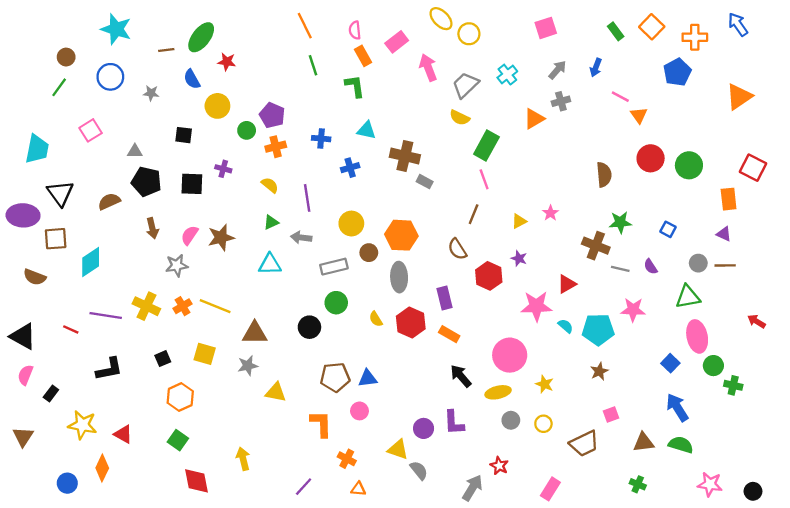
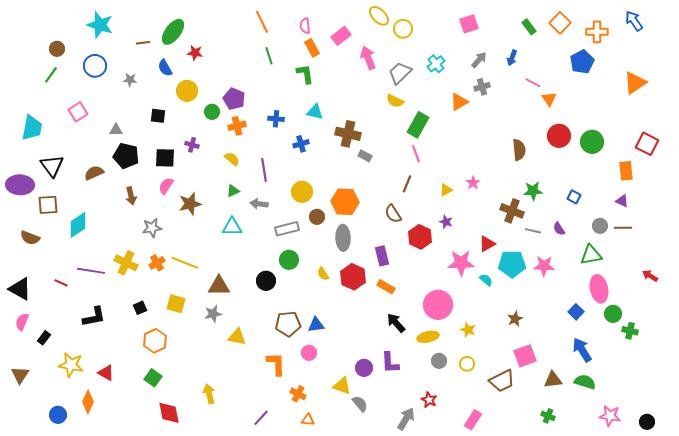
pink semicircle: (190, 235) -> (166, 186), moved
cyan pentagon: (598, 329) -> (512, 264), moved
pink square: (611, 414) -> (525, 356), size x1.6

